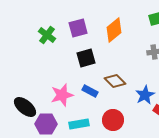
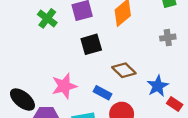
blue rectangle: (90, 91) -> (102, 93), moved

